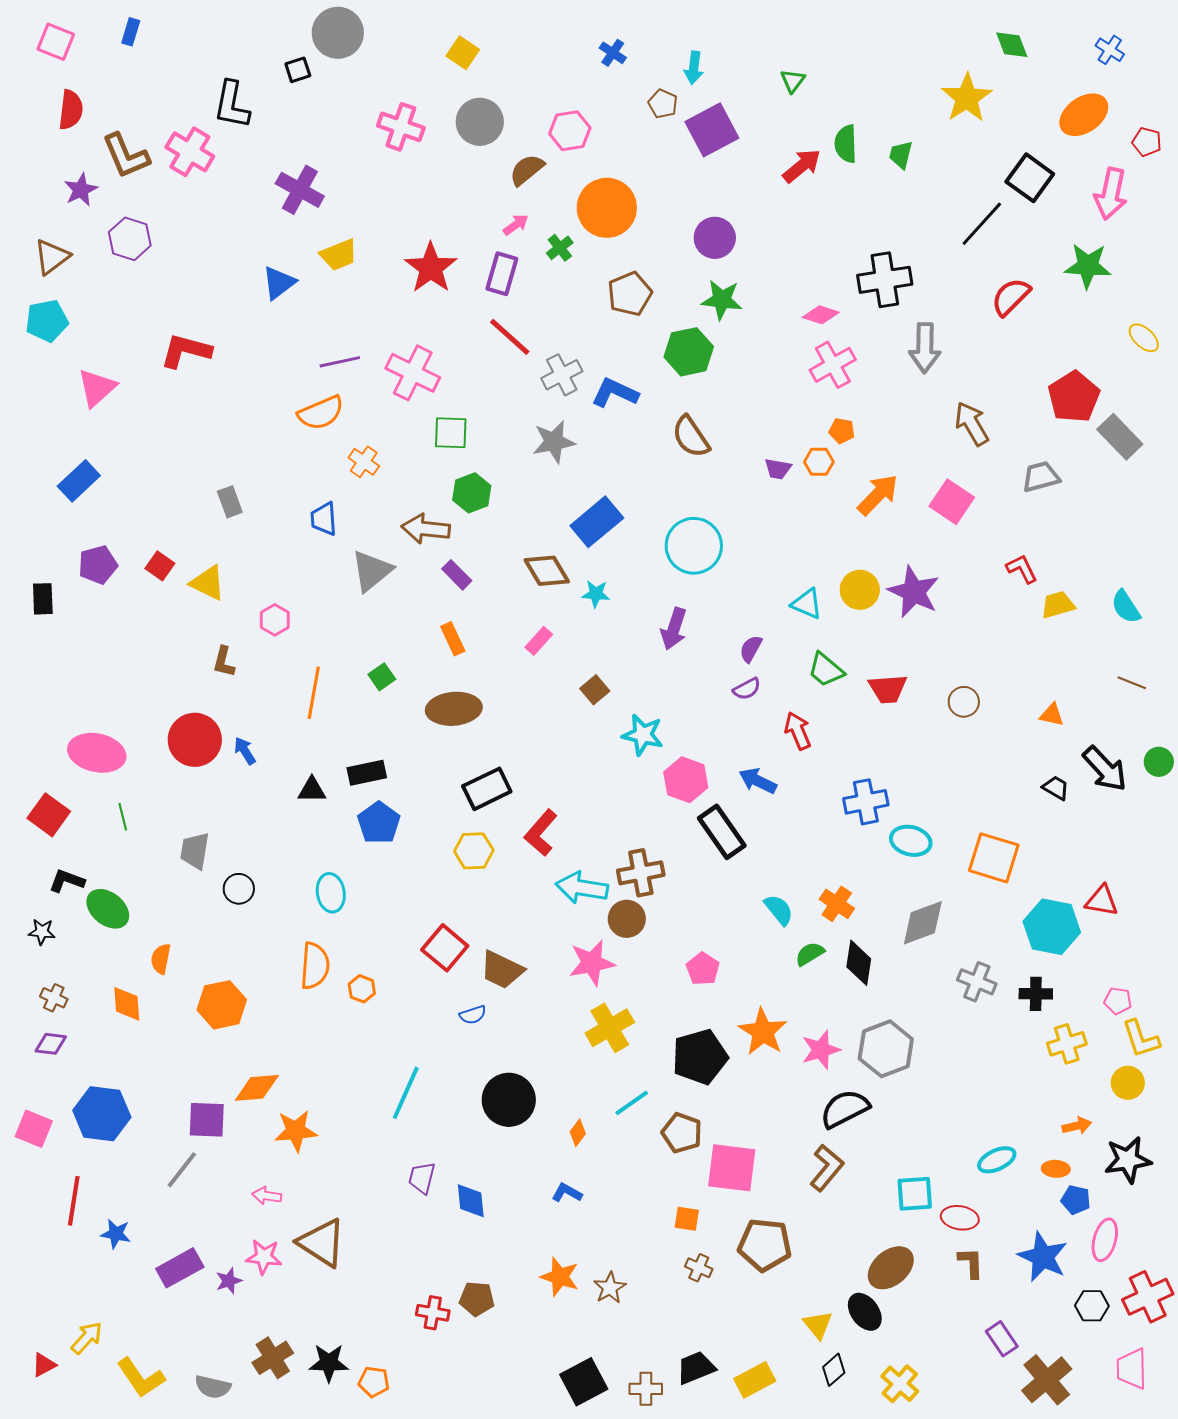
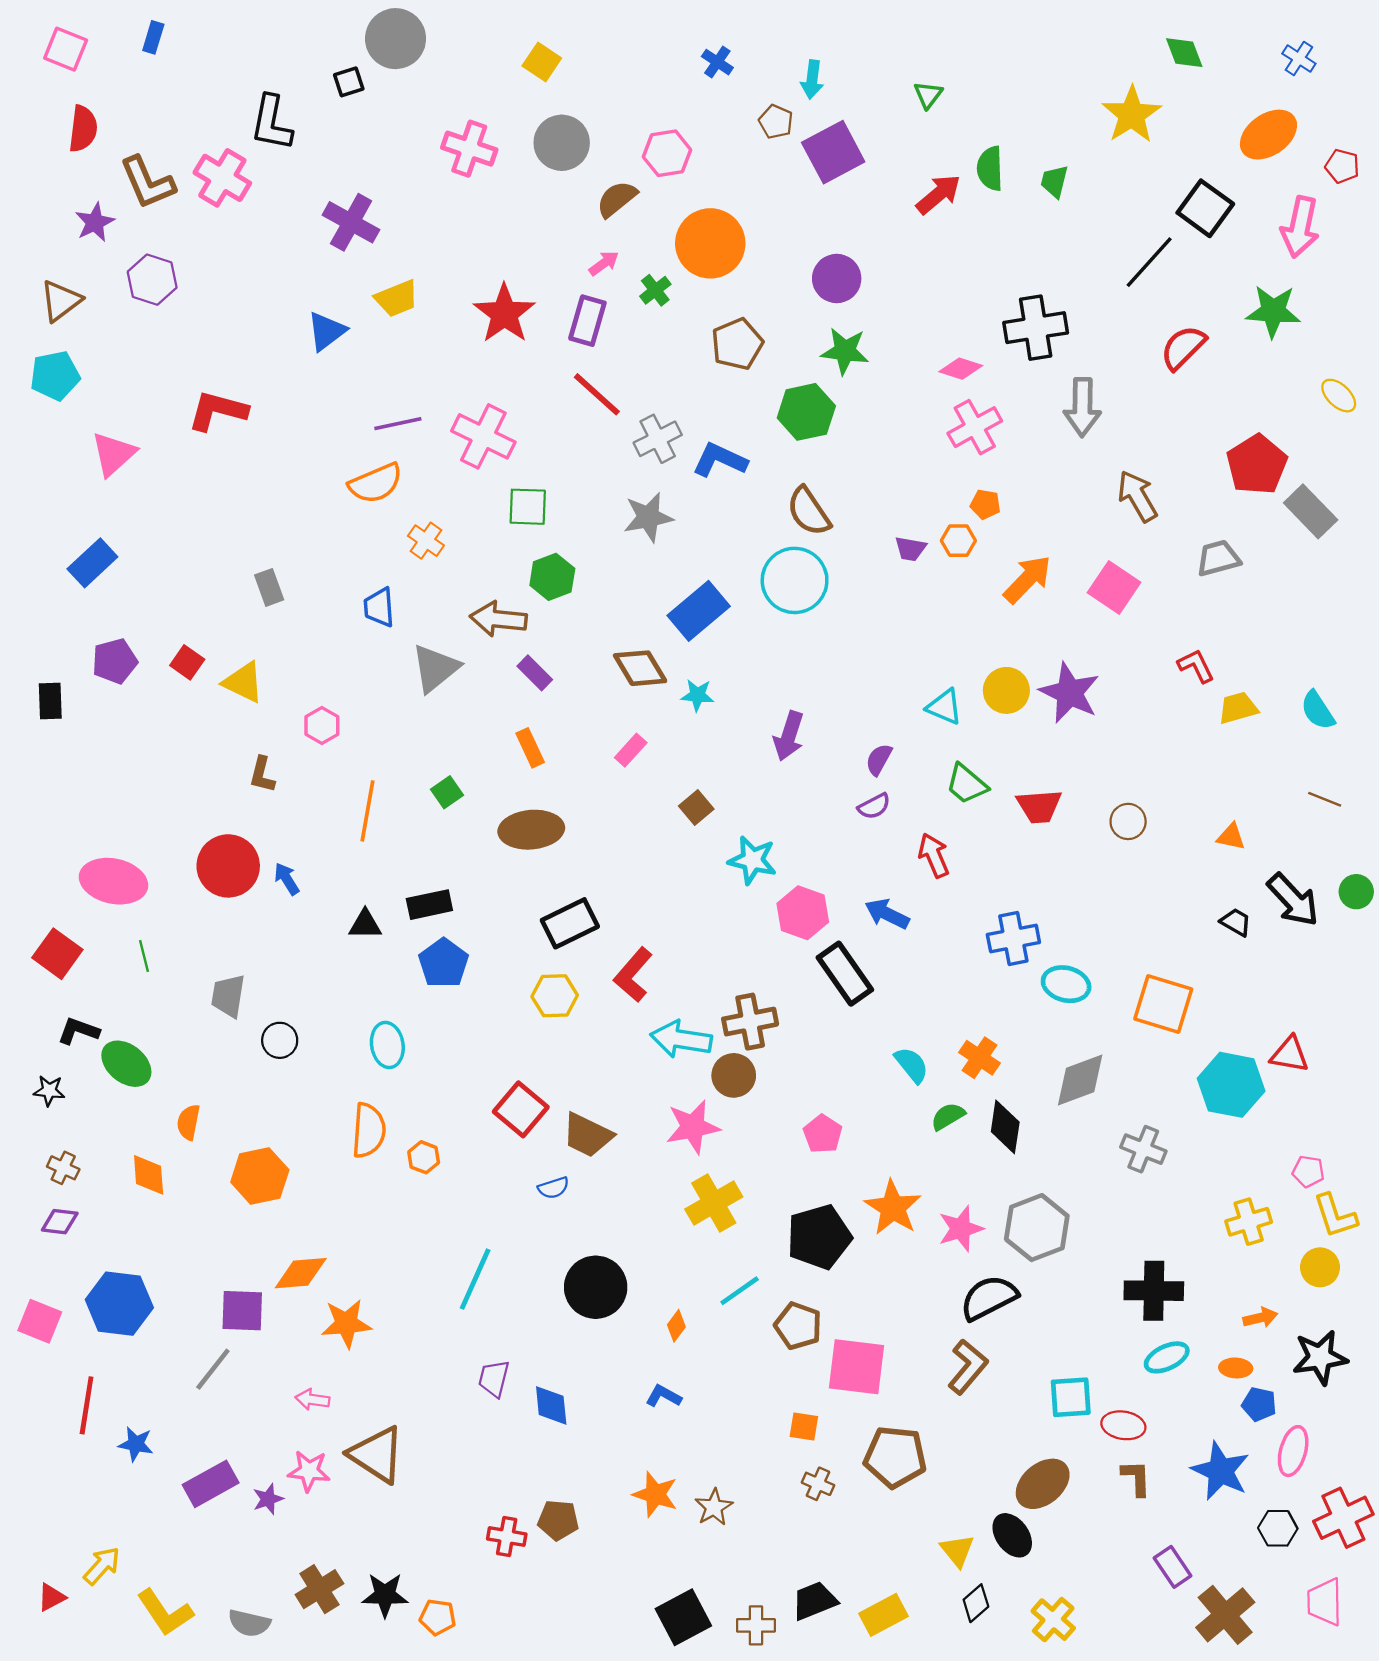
cyan circle: (694, 546) -> (795, 580), moved
black cross: (1036, 994) -> (1154, 1291), moved, size x1.5

